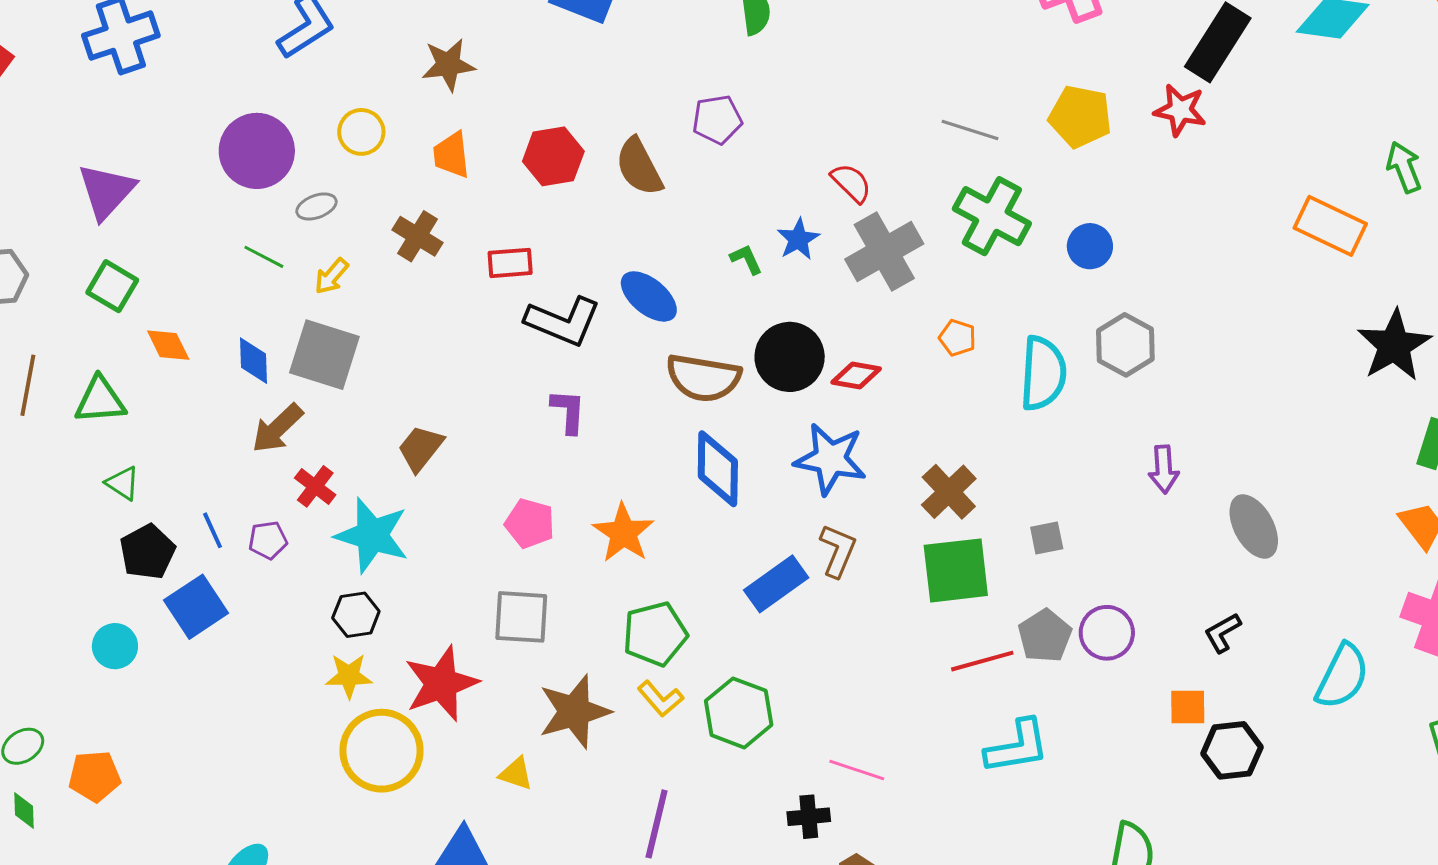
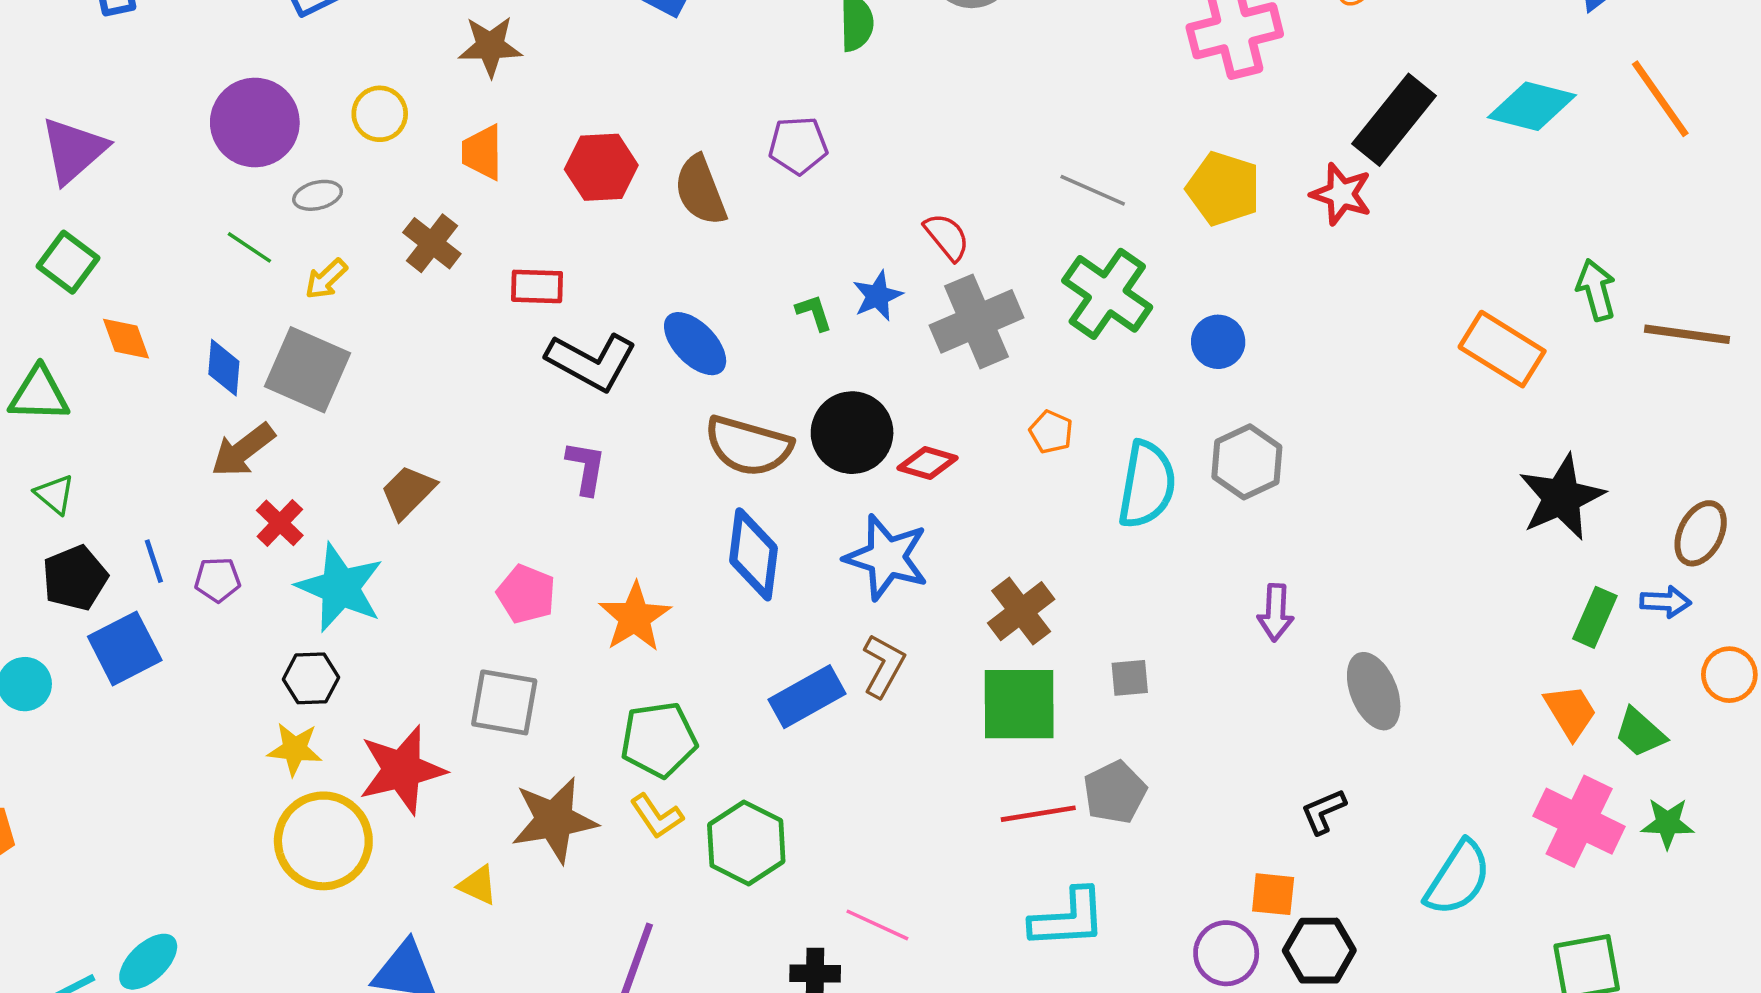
purple circle: (1107, 633) -> (1226, 953), moved

